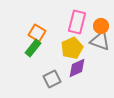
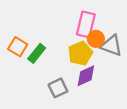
orange circle: (101, 26) -> (96, 39), moved
orange square: (37, 33) -> (18, 47), moved

